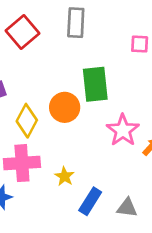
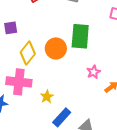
pink star: (123, 130) -> (94, 72), size x0.6

